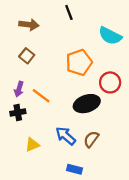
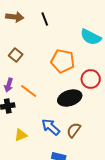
black line: (69, 12) -> (45, 19), moved
brown arrow: (29, 25) -> (15, 17), moved
orange pentagon: (79, 62) -> (63, 61), turned 30

